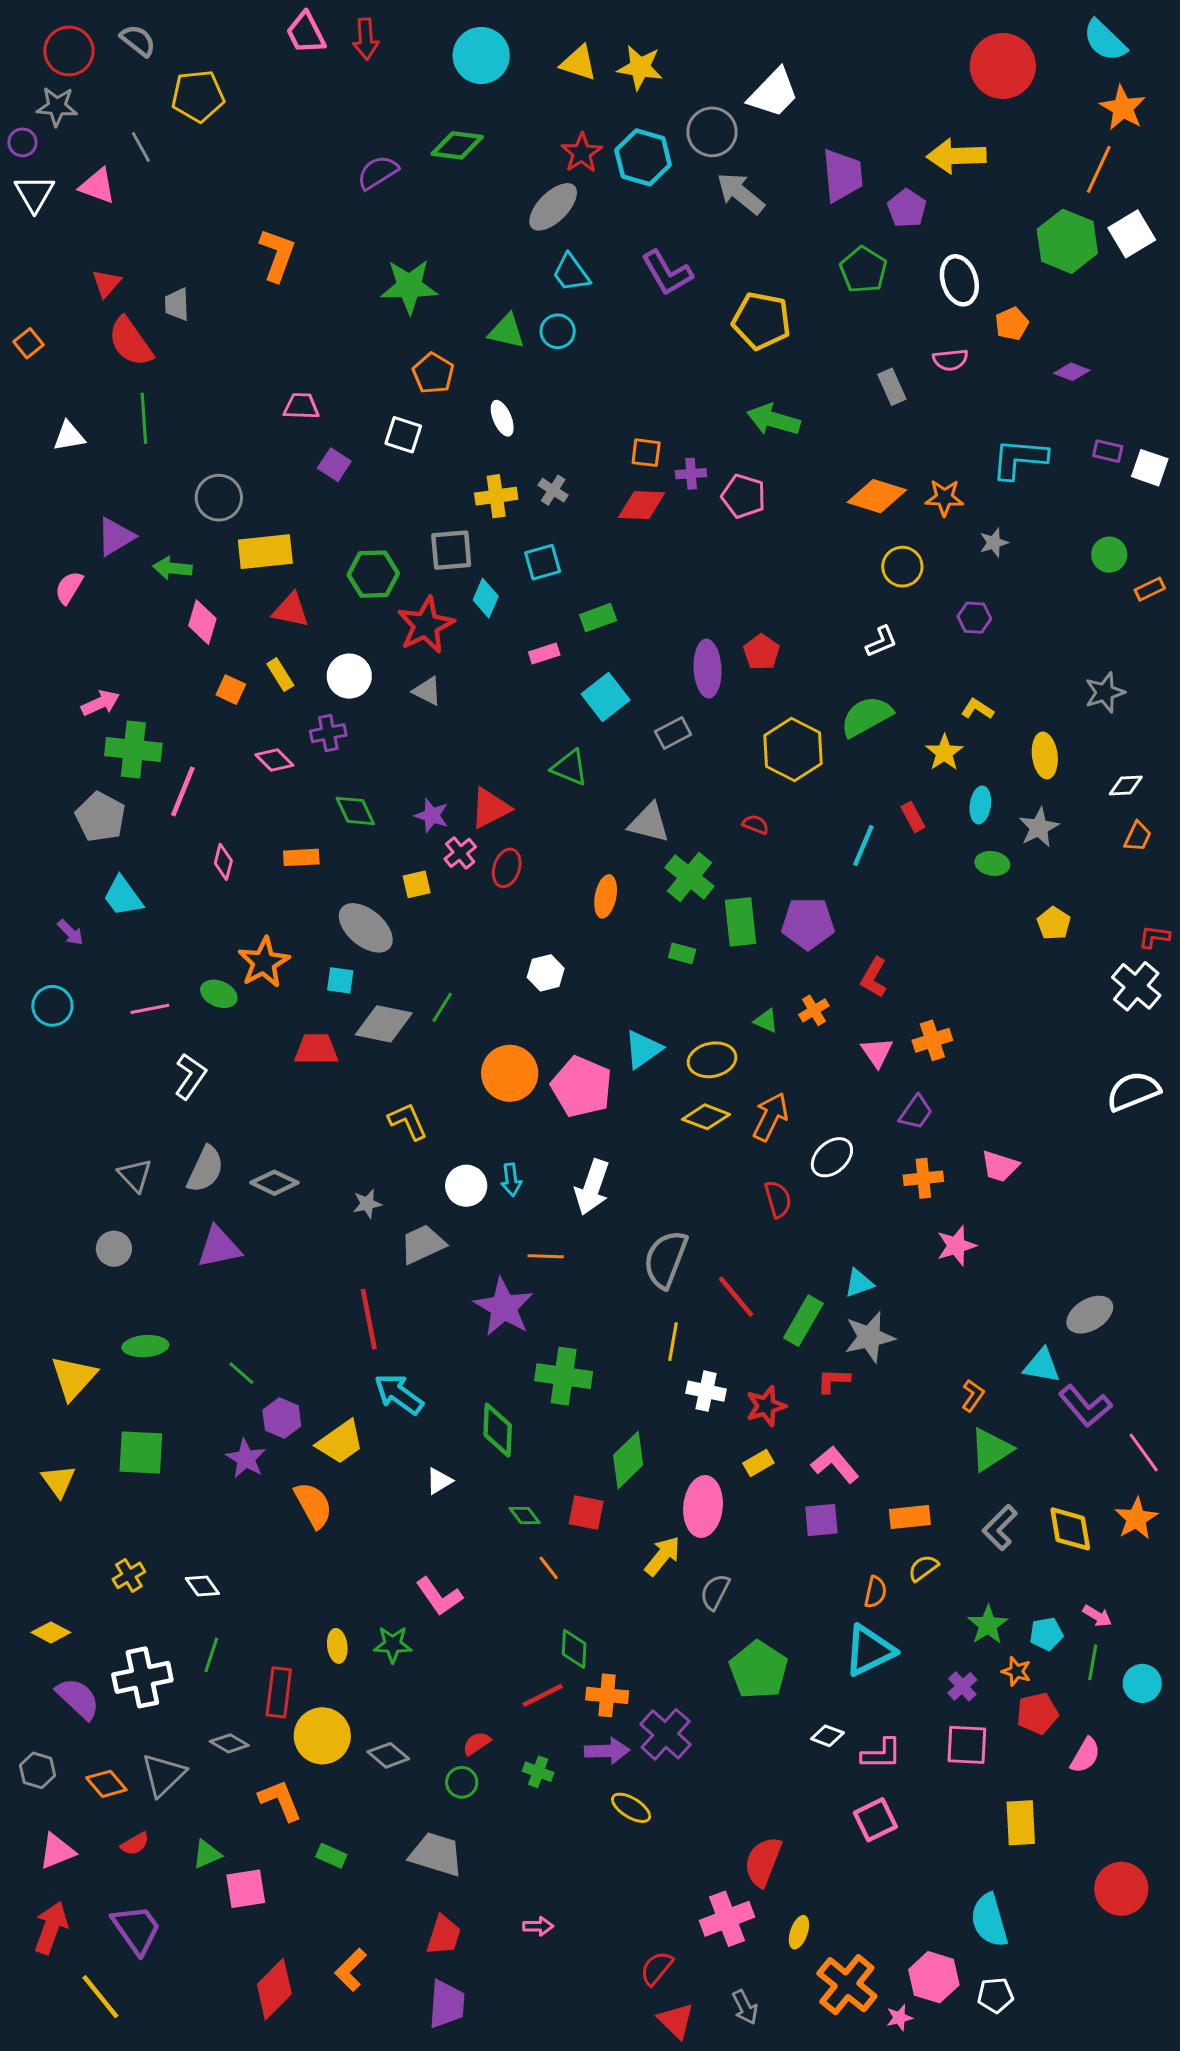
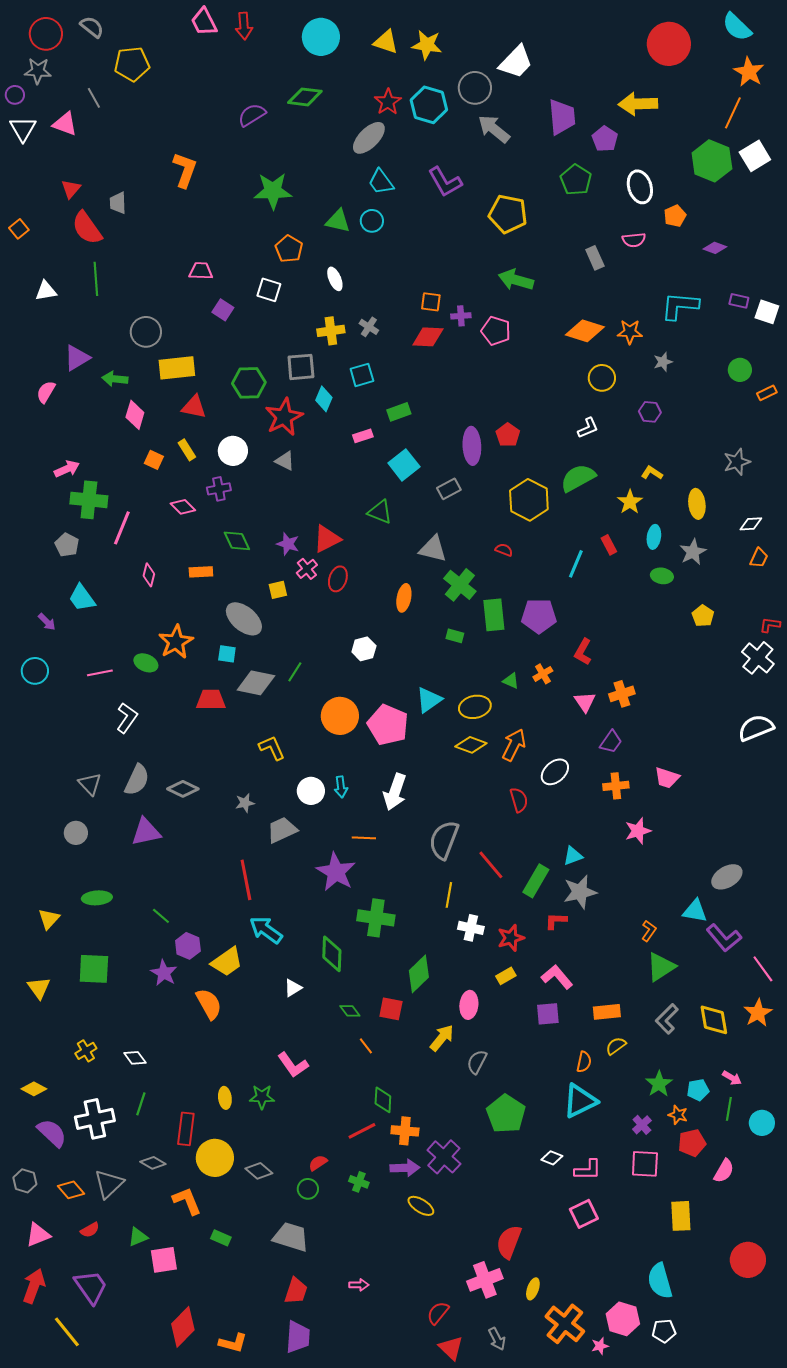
gray pentagon: (100, 817) -> (67, 545), size x0.7
yellow triangle: (73, 1378) -> (49, 919), size x0.7
pink ellipse: (703, 1506) -> (469, 1005), size x0.7
orange L-shape: (351, 1970) -> (233, 1343), moved, turned -120

